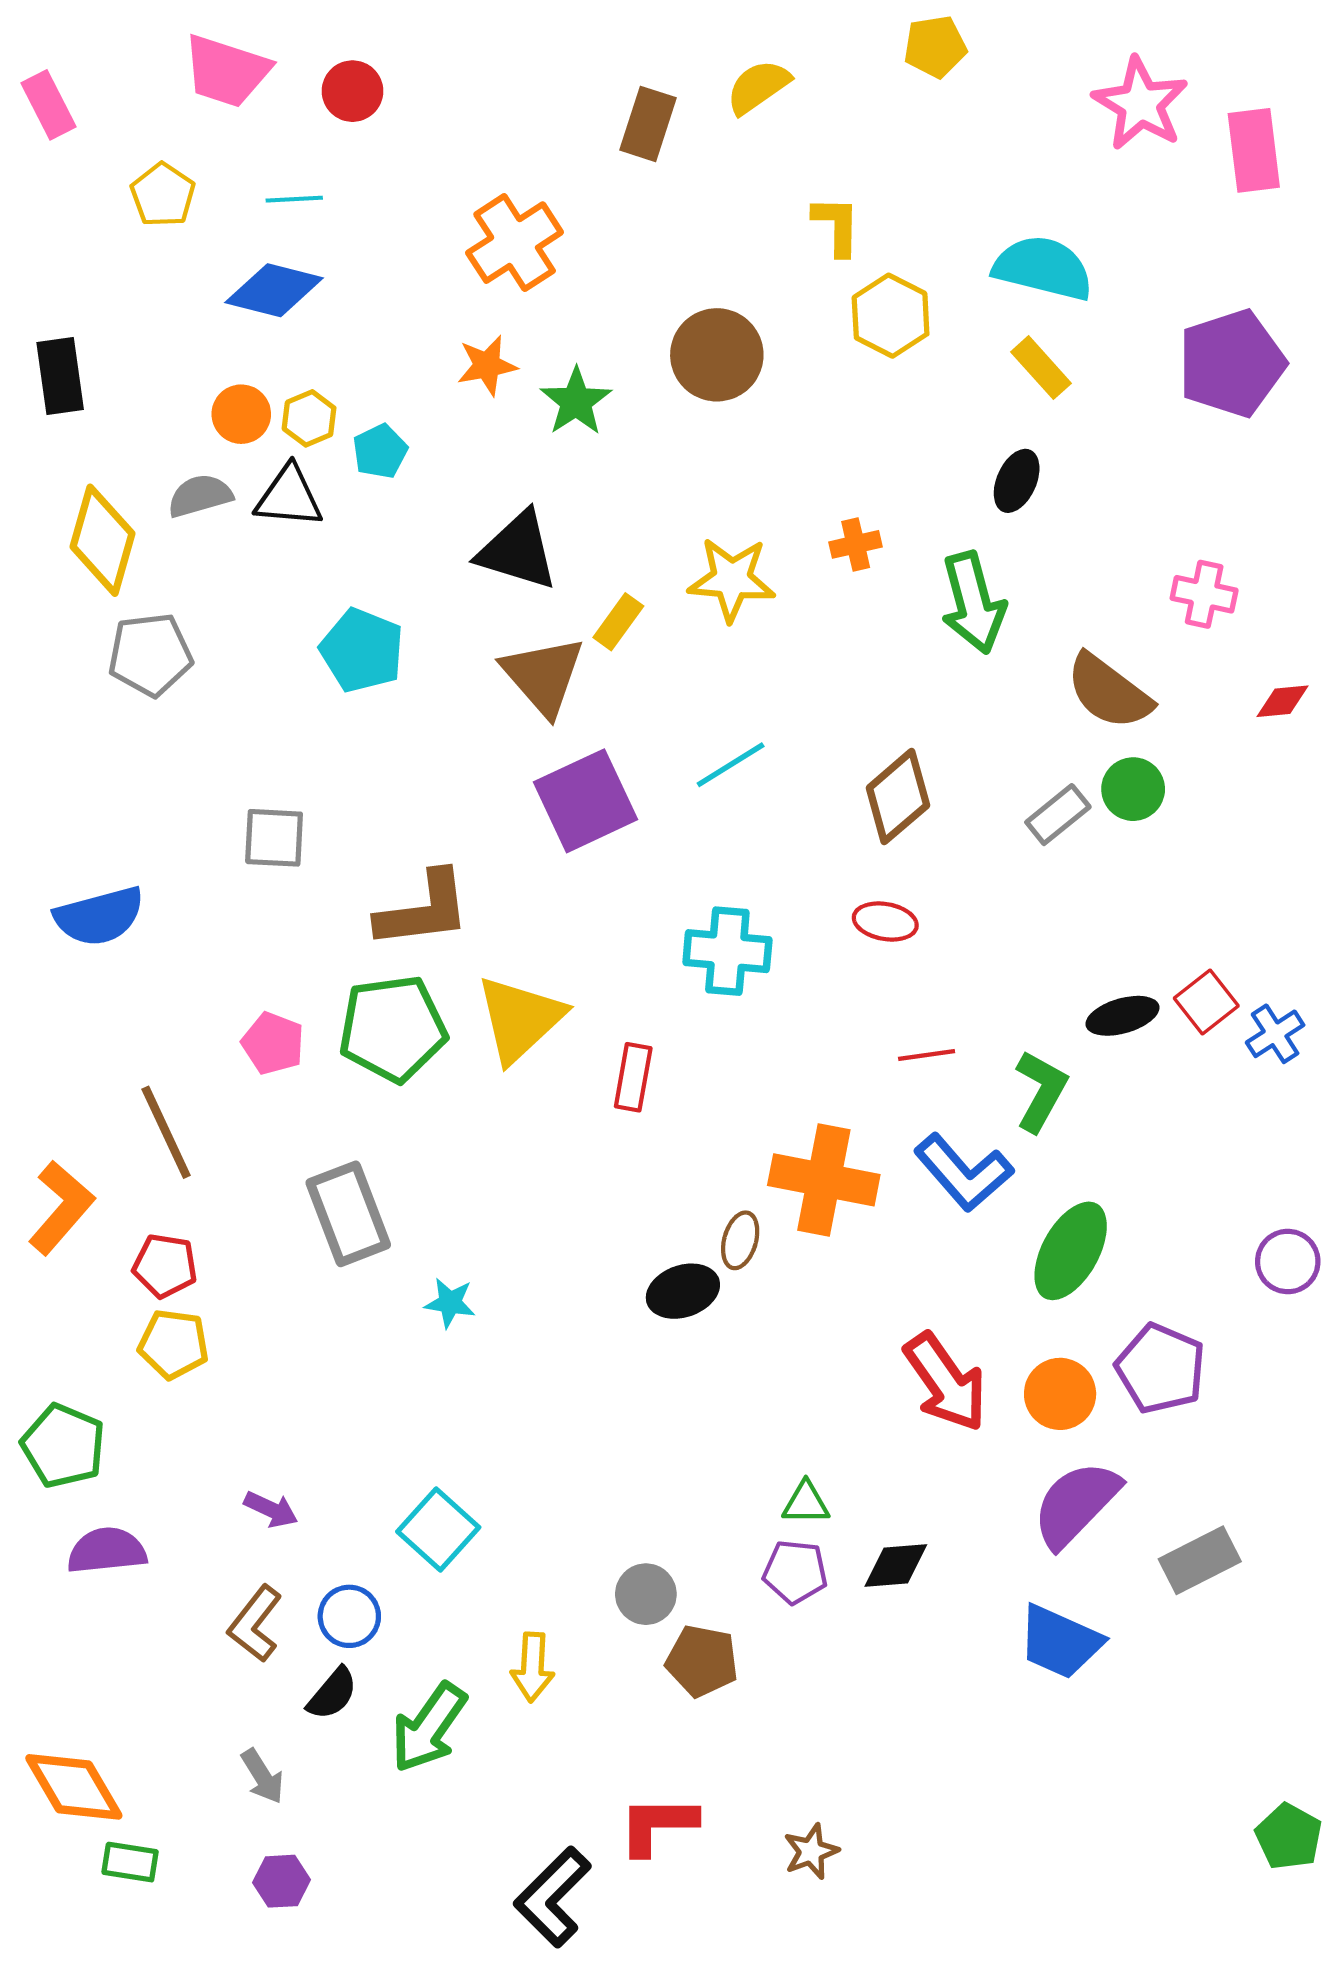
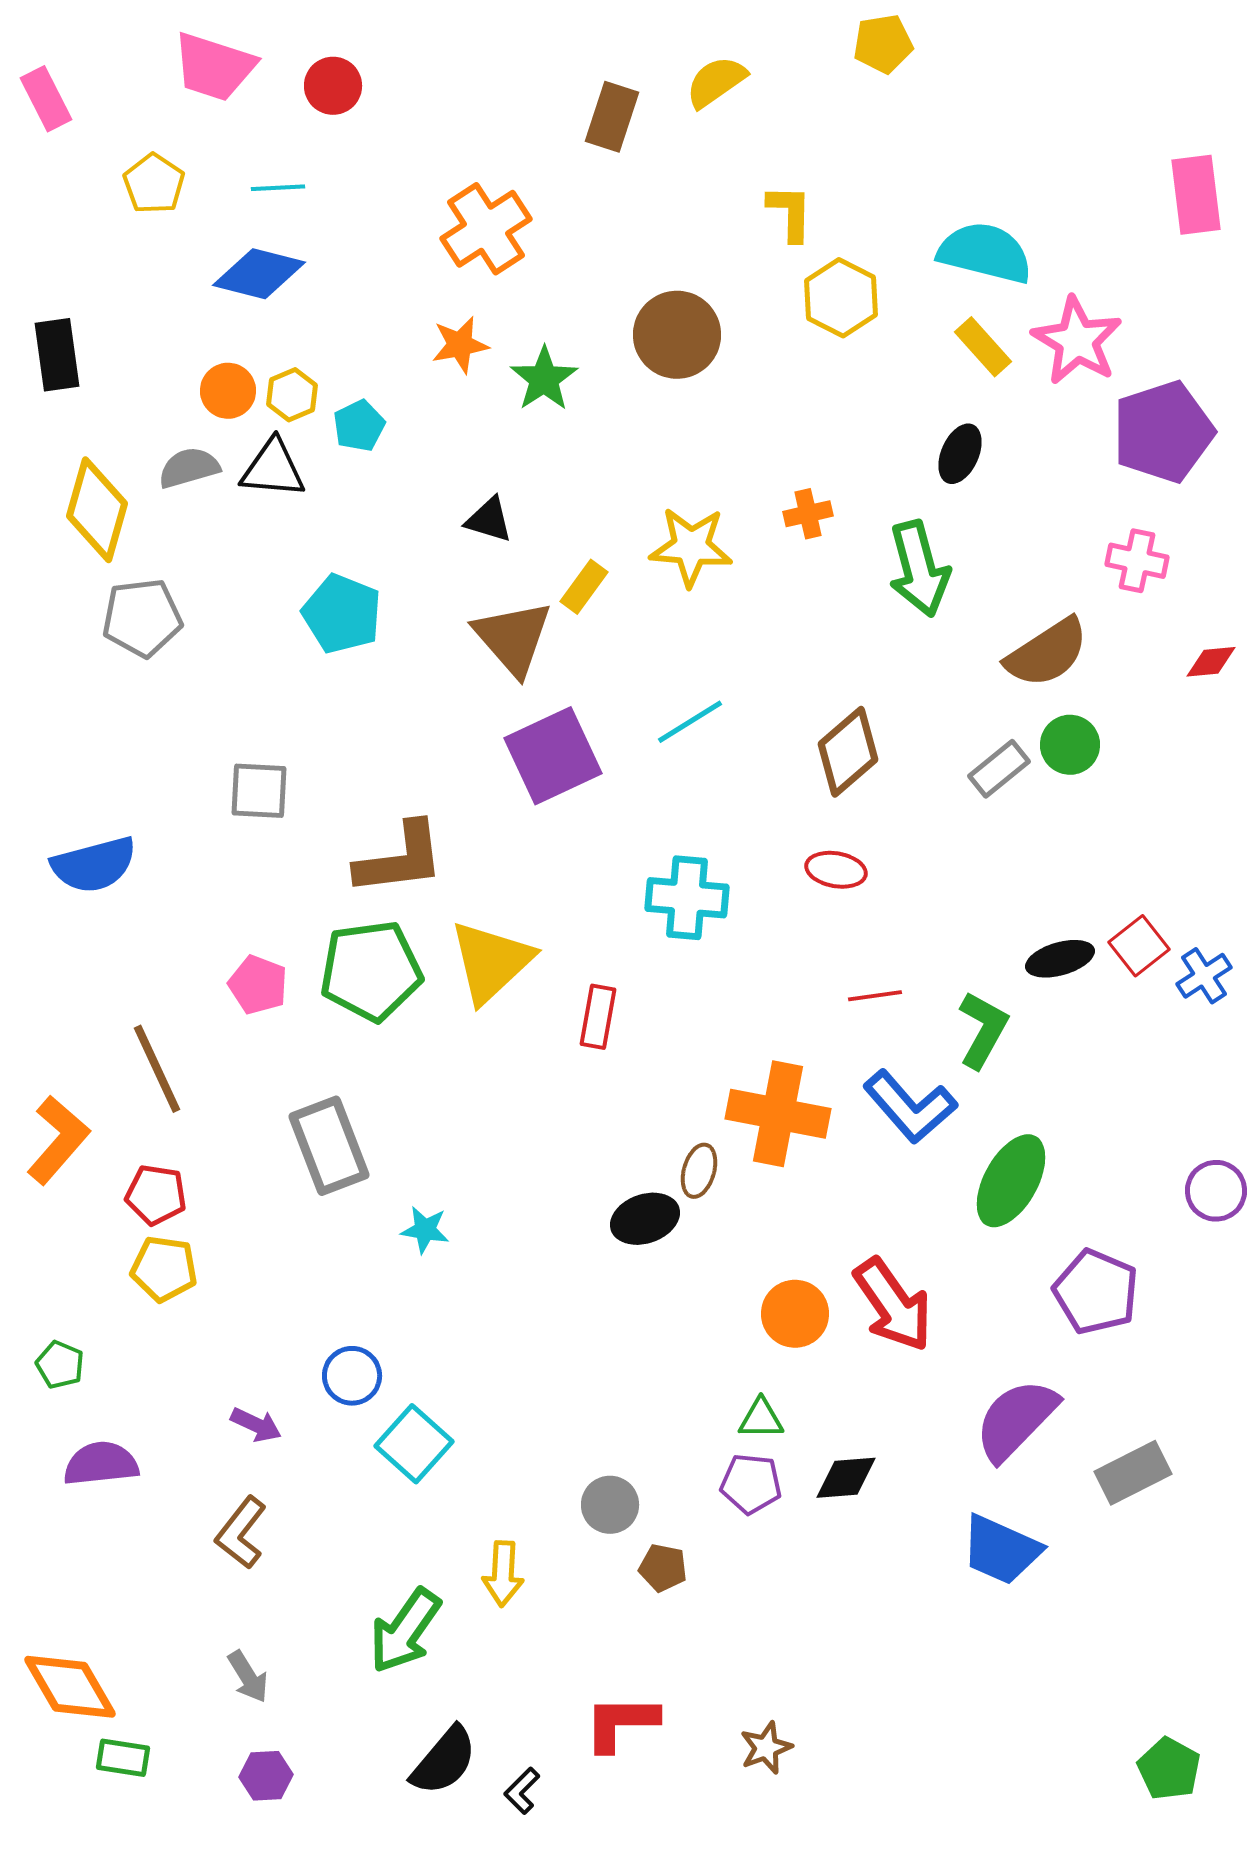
pink star: (1141, 104) -> (1077, 341), moved
pink rectangle: (1254, 150) -> (1196, 195), moved
purple pentagon: (1232, 363) -> (1163, 432), moved
black triangle: (518, 551) -> (489, 520), size x0.6
brown semicircle: (1109, 692) -> (1047, 653), turned -70
orange circle: (1060, 1394) -> (795, 1314), moved
green pentagon: (63, 1446) -> (60, 1365), size x0.6
blue circle: (349, 1616) -> (352, 1376), moved
brown pentagon: (702, 1661) -> (663, 1568), size x0.7
black semicircle: (332, 1694) -> (444, 1761), moved, size x1.4
green pentagon: (1289, 1837) -> (1169, 1769), moved
black L-shape: (553, 1897) -> (522, 1791), size x0.5

